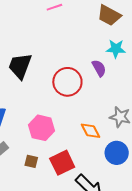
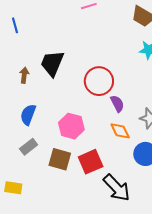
purple semicircle: (99, 68) -> (117, 104), moved
brown square: (31, 161) -> (60, 159), size x1.6

